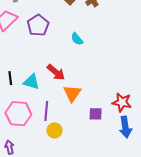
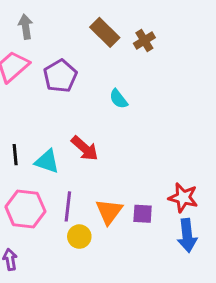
orange triangle: (72, 93) -> (109, 212), moved

